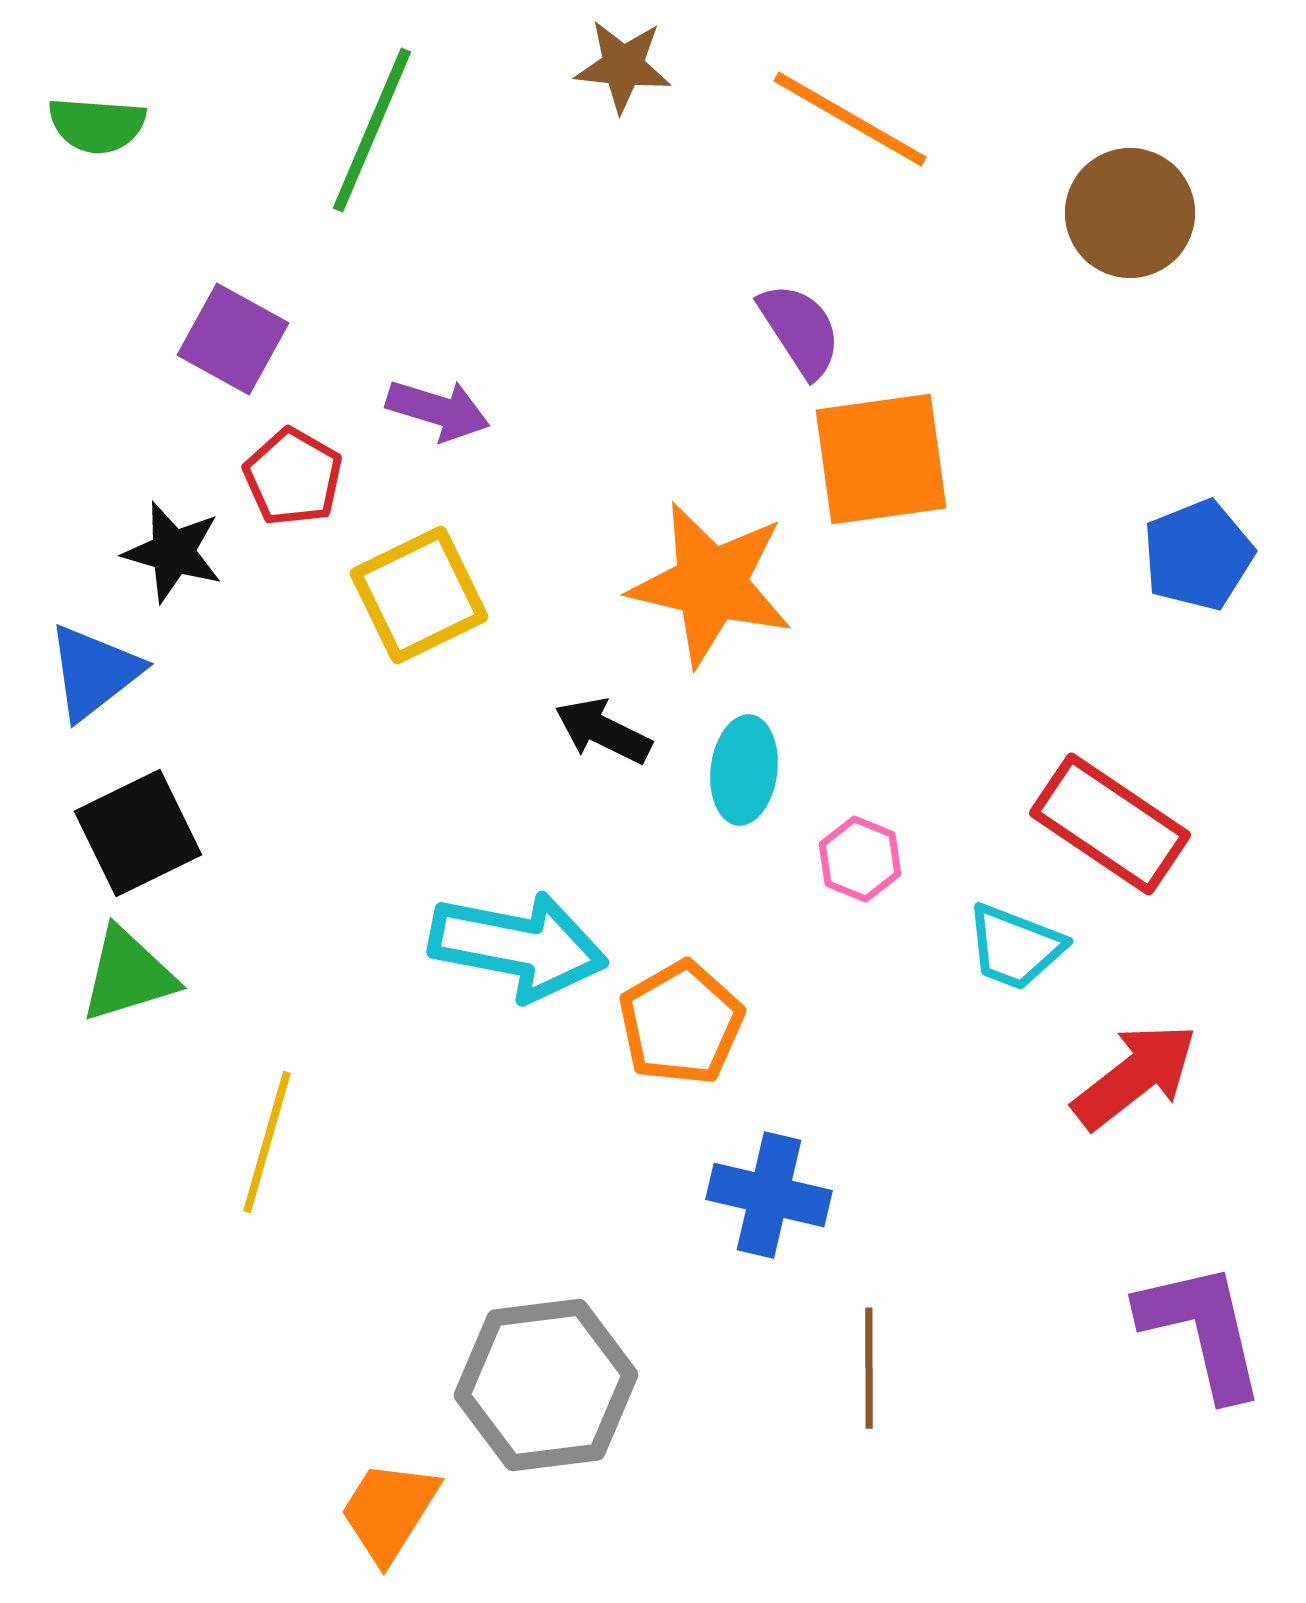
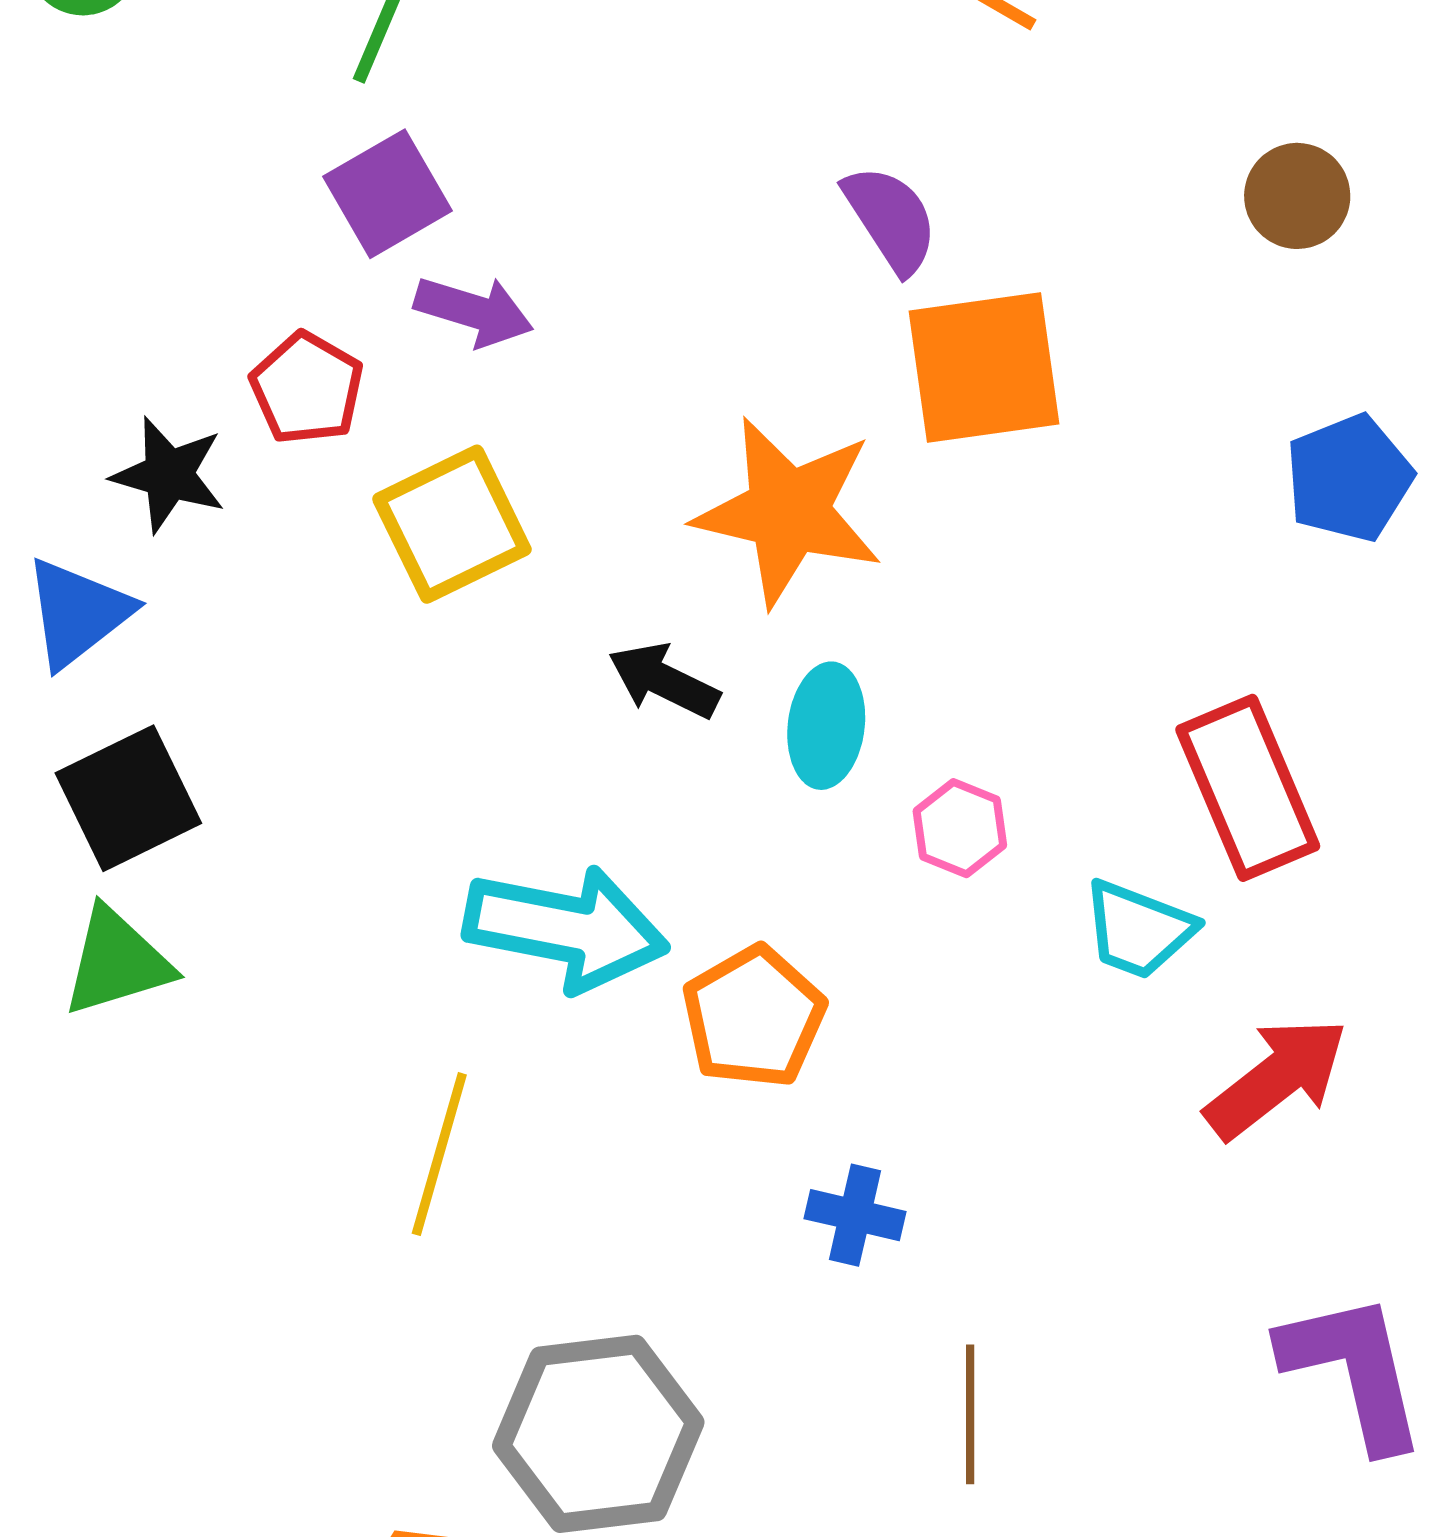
brown circle: (1130, 213) -> (1297, 196), moved, size x0.7
purple square: (233, 339) -> (387, 194), moved, turned 31
red rectangle: (1110, 824) -> (1248, 788), turned 33
yellow line: (267, 1142) -> (439, 1154), moved
blue cross: (769, 1195) -> (855, 1215), size x0.7

